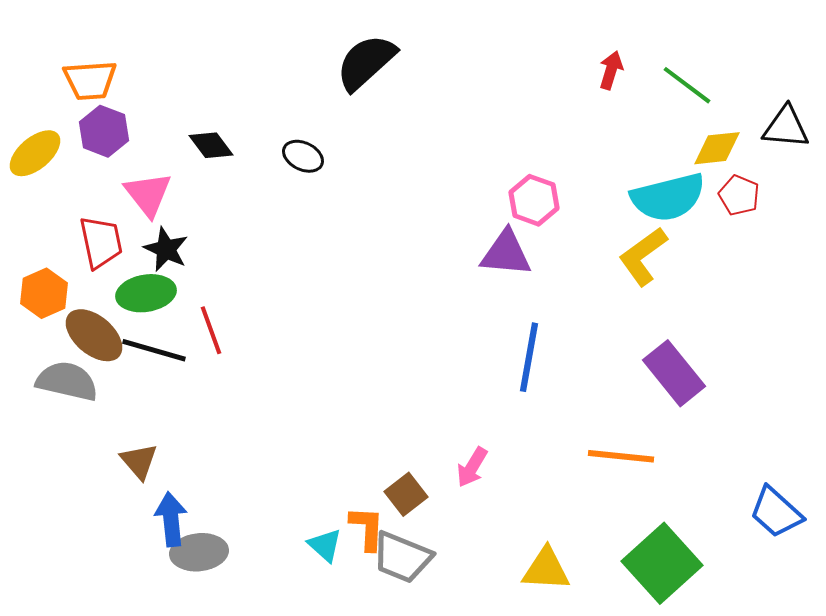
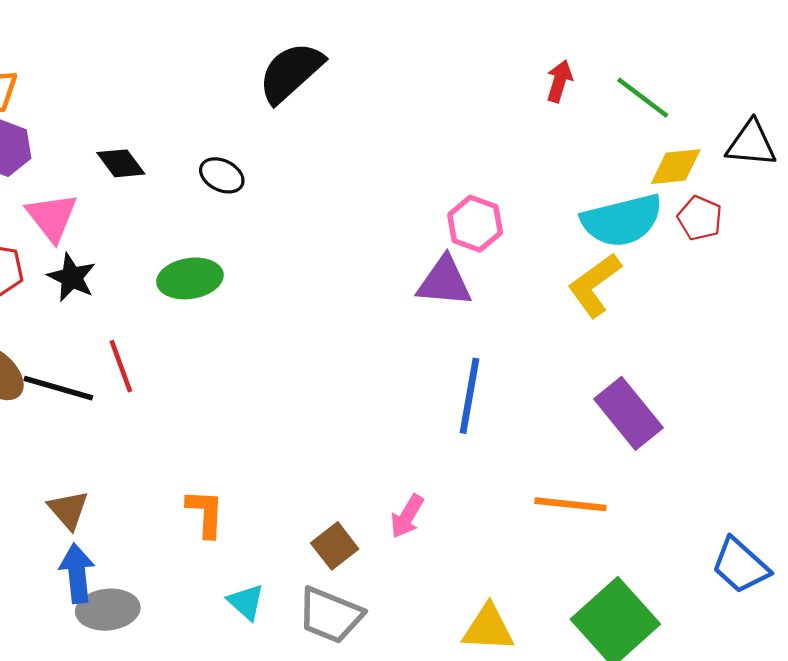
green ellipse: (146, 293) -> (190, 278), moved
brown triangle: (139, 461) -> (68, 510), moved
orange L-shape: (367, 528) -> (205, 513), moved

